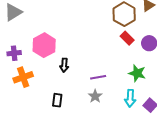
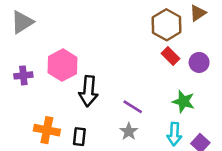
black arrow: (64, 65) -> (88, 91), size x1.6
orange cross: (23, 77) -> (47, 130), moved, turned 30
purple line: (98, 77) -> (133, 107), turned 42

